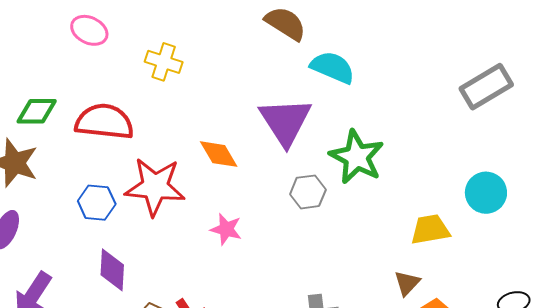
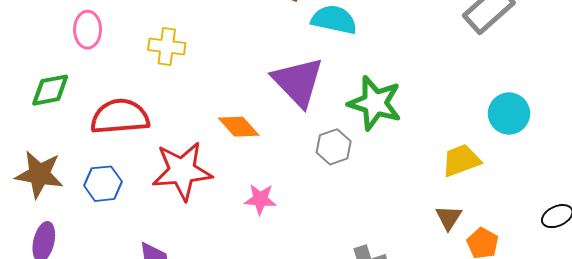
pink ellipse: (89, 30) -> (88, 30), turned 75
green diamond: (37, 111) -> (50, 90), moved
blue hexagon: (97, 203) -> (103, 184), moved

